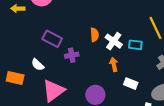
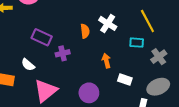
white cross: (114, 41) -> (108, 23), moved
cyan rectangle: (135, 45) -> (137, 43), moved

